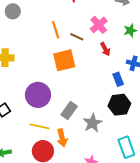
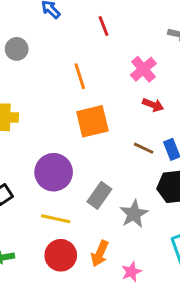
brown line: (77, 37) -> (144, 148), moved
red arrow: (105, 49) -> (153, 105), turned -40
orange arrow: (62, 138) -> (100, 254), moved, turned 36

